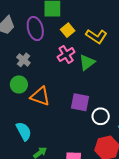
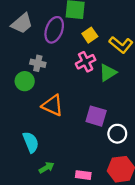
purple ellipse: (35, 29) -> (54, 30), turned 30
gray cross: (23, 60) -> (38, 63), turned -32
green circle: (19, 84) -> (25, 81), moved

